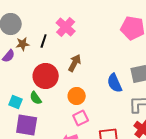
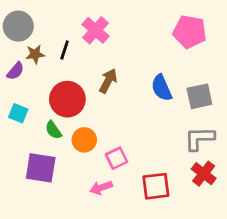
blue semicircle: (115, 83) -> (162, 88), moved
orange circle: (77, 96) -> (84, 140), moved
cyan square: (16, 102) -> (18, 113), moved

